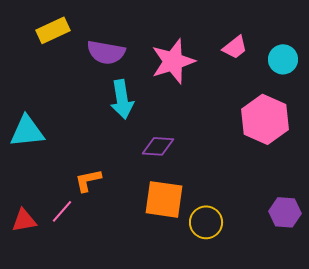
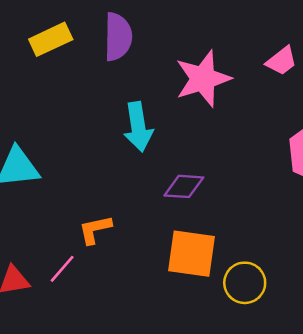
purple semicircle: (106, 52) -> (118, 37), moved, turned -99

